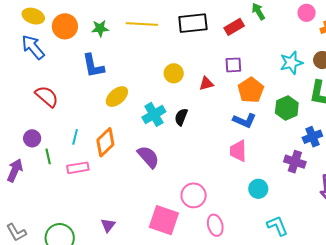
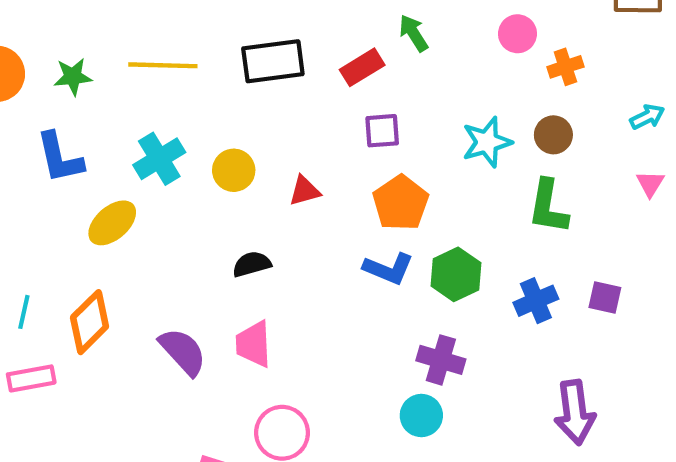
purple square: (233, 65) -> (382, 131), moved
green hexagon: (287, 108) -> (456, 274), moved
cyan cross: (154, 114) -> (159, 159), moved
black semicircle: (181, 117) -> (252, 264), turned 54
pink trapezoid: (238, 151) -> (254, 344), moved
purple cross: (295, 162) -> (441, 360), moved

